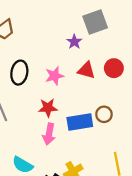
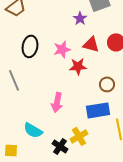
red star: (48, 108) -> (78, 66), moved
blue rectangle: (80, 122) -> (98, 110), moved

